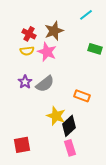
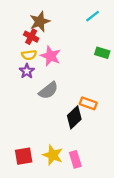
brown star: (54, 31) -> (40, 22), moved
purple star: (25, 82) -> (27, 71), moved
yellow star: (56, 116) -> (53, 155), moved
black diamond: (69, 126) -> (74, 117), moved

